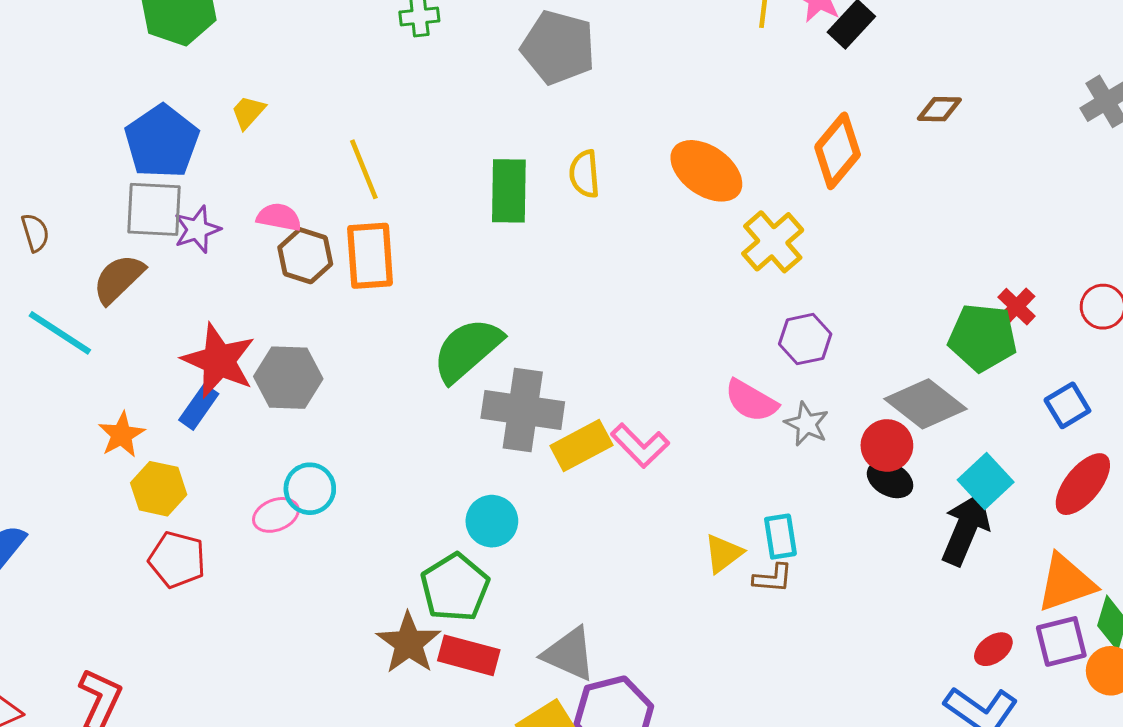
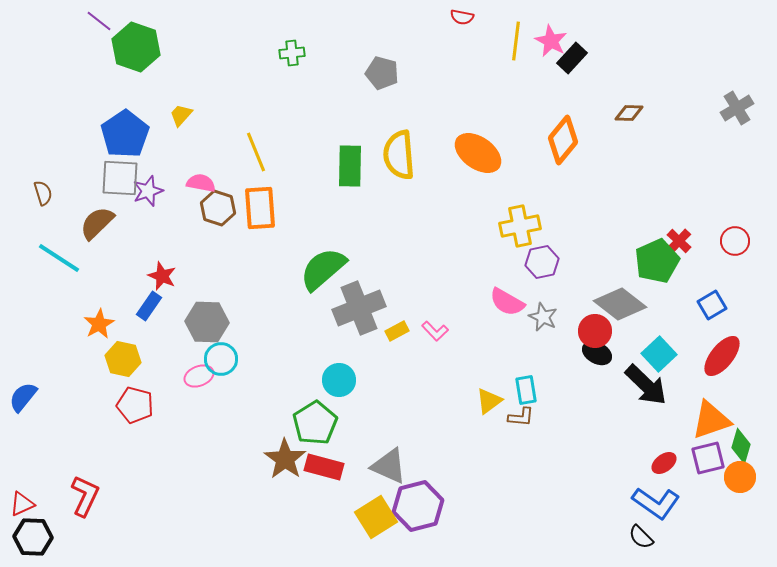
gray pentagon: (558, 47) -> (382, 73), size x0.7
yellow semicircle: (584, 174) -> (399, 155), size x1.6
yellow cross: (773, 242) -> (520, 226), moved, turned 30
green pentagon: (983, 337) -> (657, 261), turned -30
red star: (219, 361) -> (162, 276), size x0.6
gray hexagon: (288, 378) -> (207, 322), moved
gray cross: (523, 410) -> (359, 308), turned -30
yellow rectangle: (581, 445) -> (397, 331), size x0.6
pink L-shape: (640, 445) -> (435, 331), size x0.7
black arrow: (966, 529) -> (646, 385), turned 111

